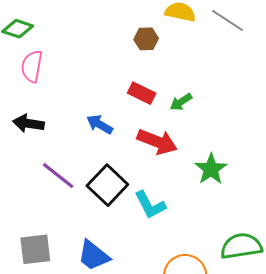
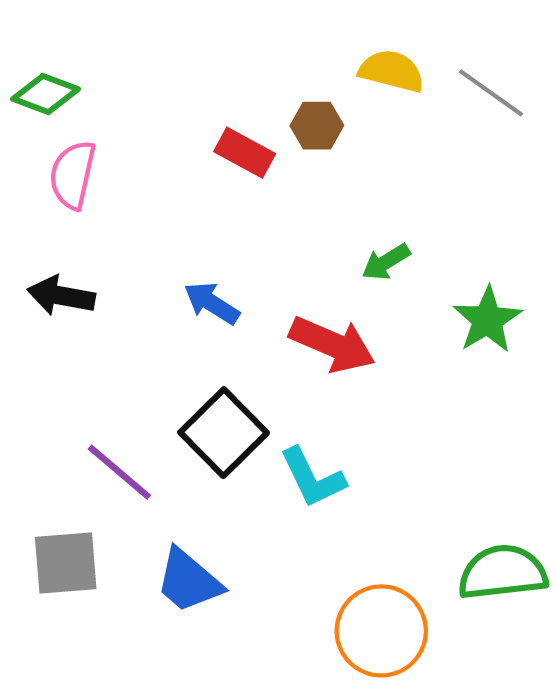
red rectangle: (142, 93) -> (245, 153), moved
green star: (211, 169) -> (487, 320), moved
purple line: (58, 176) -> (119, 472), moved

